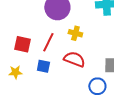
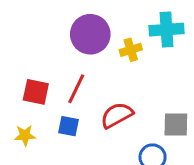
yellow cross: (75, 33) -> (131, 50), moved, turned -32
red semicircle: (74, 59) -> (117, 115), turned -50

